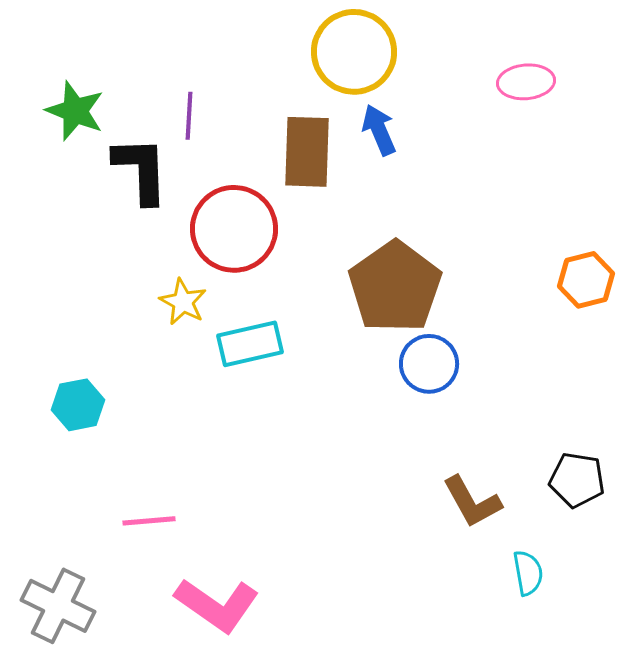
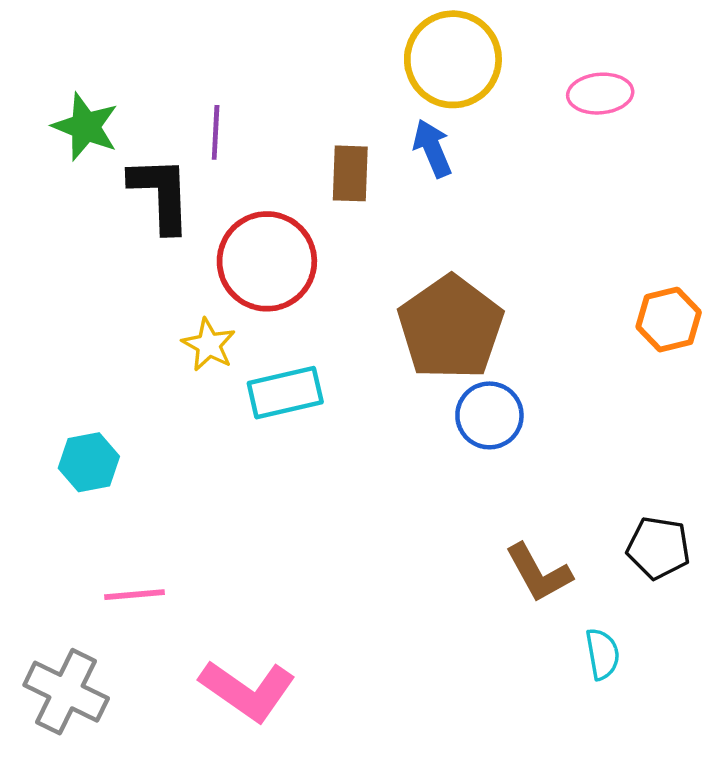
yellow circle: (354, 52) -> (453, 59), moved
brown rectangle: (307, 152) -> (350, 173), size x0.7
pink line: (149, 521) -> (135, 595), moved

